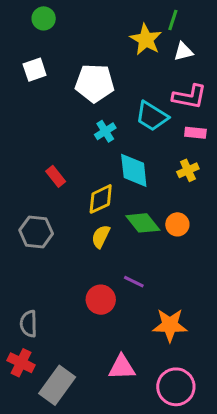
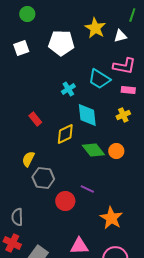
green line: (173, 20) -> (132, 15), moved
white pentagon: (95, 83) -> (61, 43), moved
gray hexagon: (36, 232) -> (43, 178), moved
yellow semicircle: (101, 236) -> (28, 159), moved
orange star: (170, 325) -> (111, 218), turned 30

